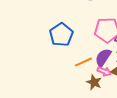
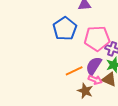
blue pentagon: (61, 35) -> (65, 29), moved

